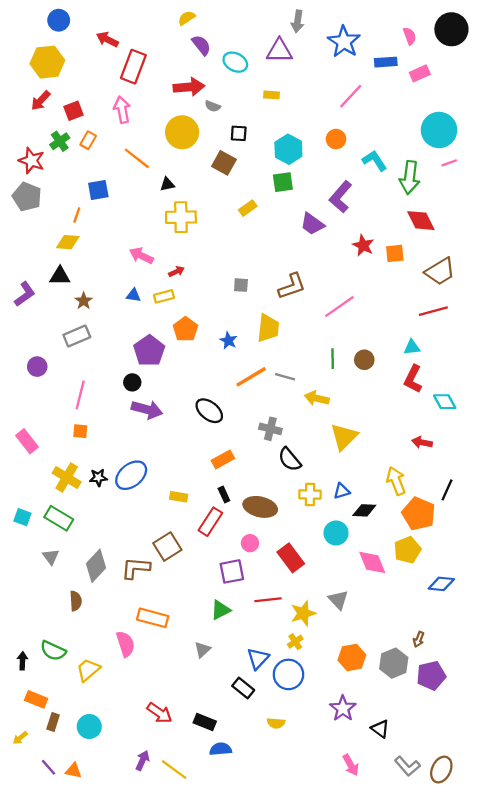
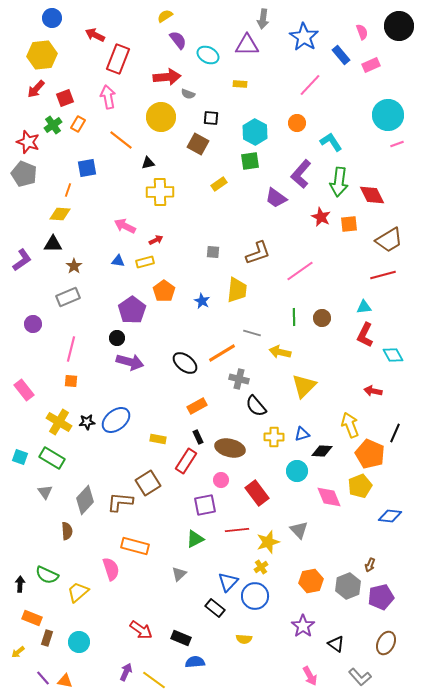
blue rectangle: (386, 62) -> (341, 55), turned 54
green arrow: (410, 178) -> (339, 182), moved
orange line: (251, 377) -> (222, 353), moved
brown ellipse: (441, 770) -> (386, 643), moved

